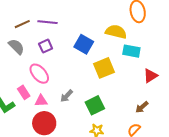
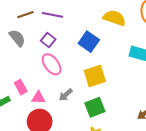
yellow semicircle: (116, 32) -> (114, 18), moved
purple square: (46, 46) -> (48, 40), turned -32
yellow square: (104, 68) -> (95, 76), moved
pink ellipse: (39, 74) -> (52, 64), moved

